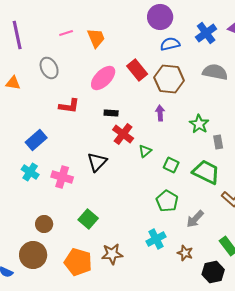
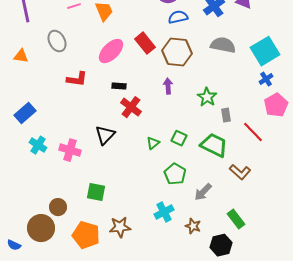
blue rectangle: (36, 140) -> (25, 113), moved
green triangle: (145, 151) -> (153, 143), moved
green square: (88, 219) -> (96, 192), turned -30
brown circle: (44, 224) -> (58, 207), moved

